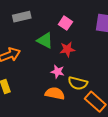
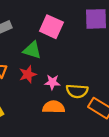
pink square: (65, 23) -> (51, 27), size x1.5
red star: (67, 49) -> (28, 74), moved

